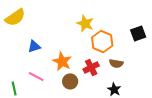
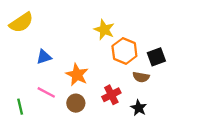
black square: (138, 33) -> (156, 57), moved
red cross: (91, 67) -> (111, 95), moved
brown circle: (70, 81) -> (76, 103), moved

